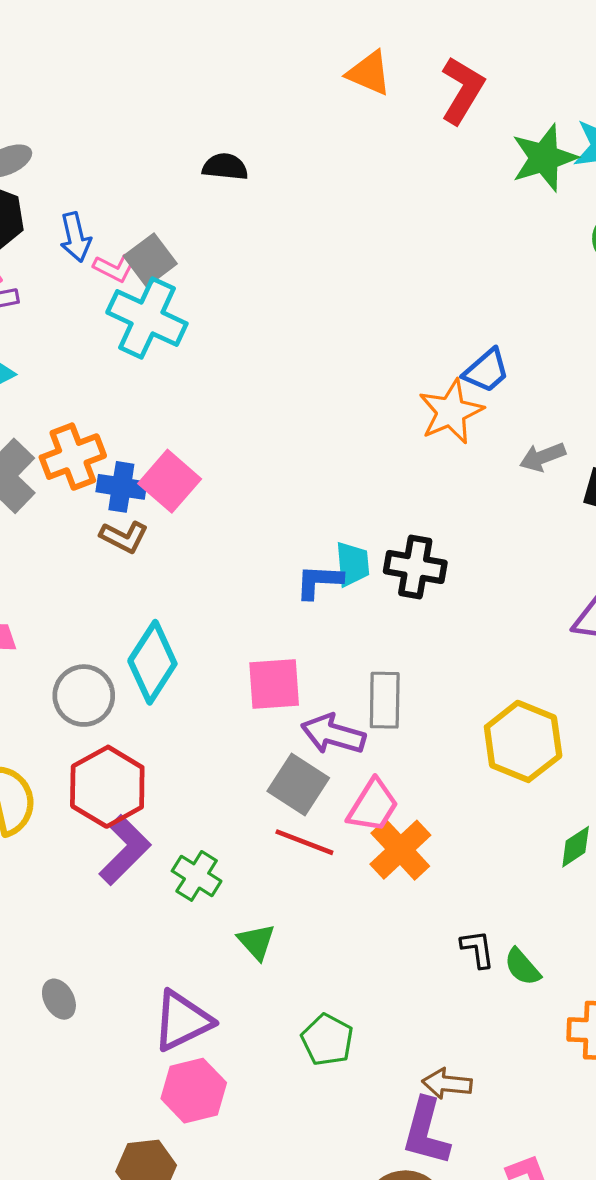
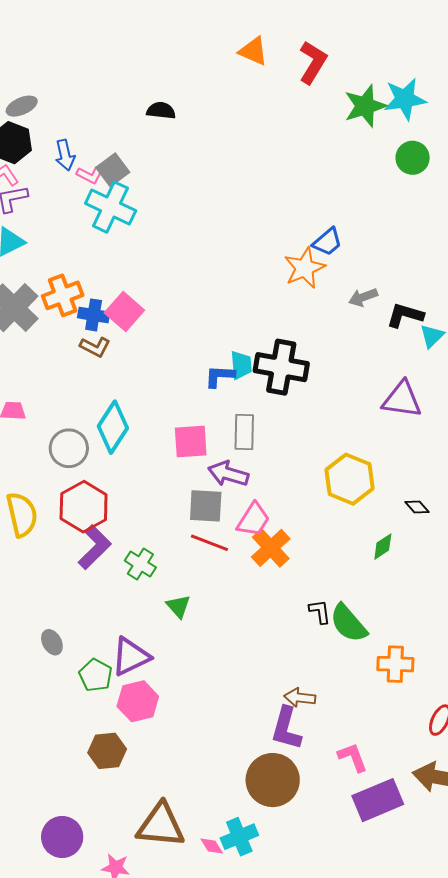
black cross: (415, 567) -> (281, 367), size x1.4
gray rectangle: (385, 700) -> (244, 432), moved
gray square: (298, 785) -> (206, 506), turned -30
green semicircle: (522, 967) -> (348, 623), size x1.6
green pentagon: (327, 1040) -> (96, 675), moved

